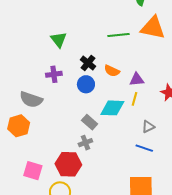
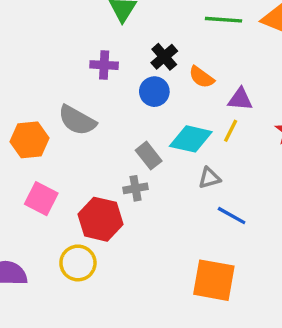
gray semicircle: (31, 100) -> (77, 120), moved
gray triangle: (148, 127) -> (209, 178), moved
pink square: (33, 171) -> (41, 199), moved

